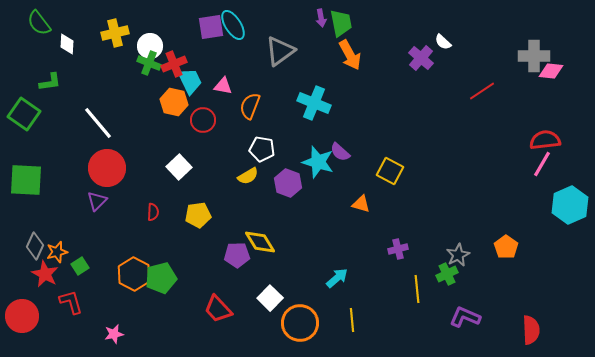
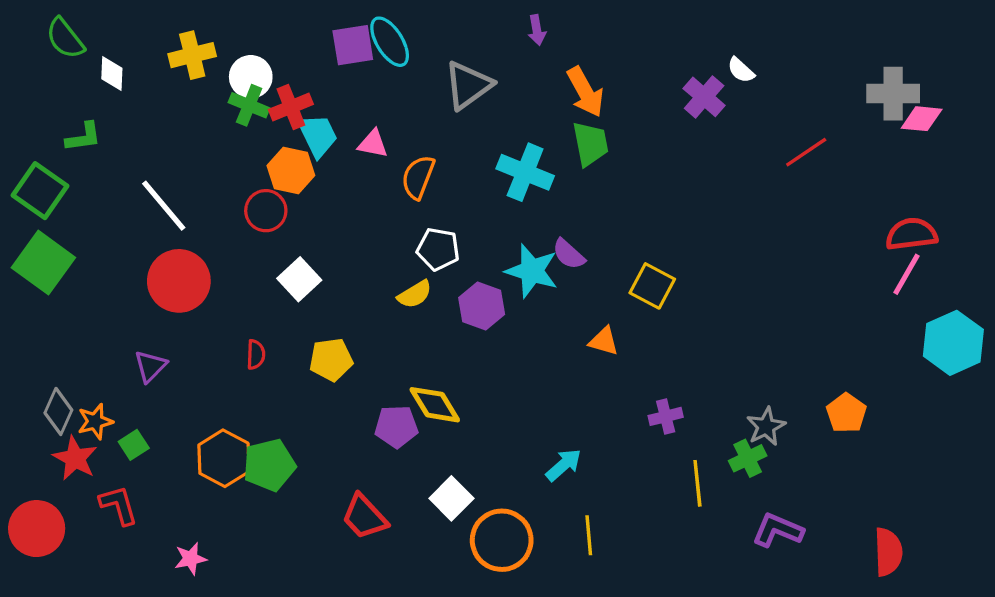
green trapezoid: (341, 23) -> (590, 144), moved
red circle: (203, 120) -> (266, 211), moved
green square: (26, 180) -> (43, 263), moved, turned 33
purple triangle: (97, 201) -> (150, 366), moved

